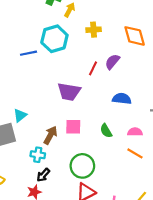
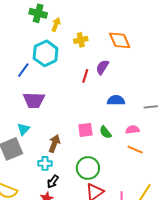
blue line: (29, 53) -> (23, 70), turned -35
purple trapezoid: (69, 92) -> (34, 100), moved
pink square: (73, 127) -> (85, 130), moved

